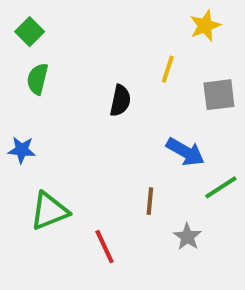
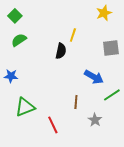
yellow line: (168, 69) -> (73, 35), moved
green semicircle: (37, 79) -> (19, 40), turned 42

